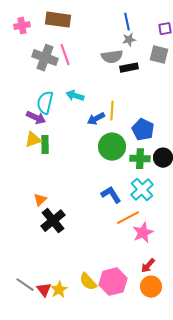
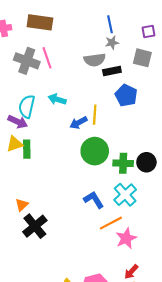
blue pentagon: (143, 130) -> (126, 95), moved

